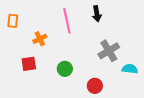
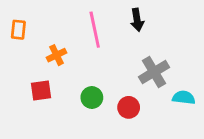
red circle: (95, 86) -> (129, 107), moved

